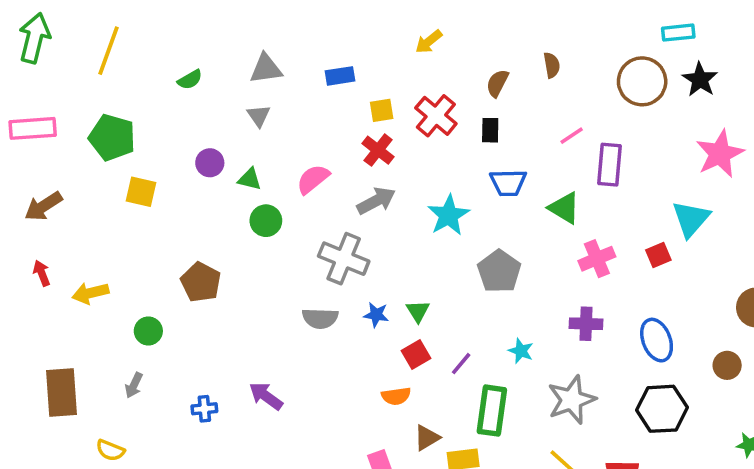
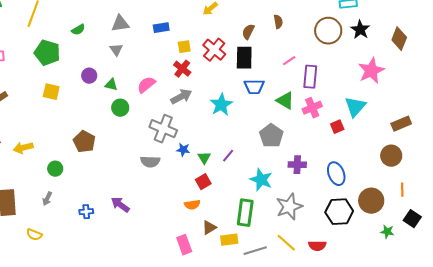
black rectangle: (490, 130) -> (244, 58), size x1.6
green pentagon: (112, 137) -> (47, 53), moved
pink cross: (597, 259) -> (312, 108), moved
gray pentagon: (499, 271) -> (271, 136), moved
blue star: (376, 315) -> (183, 150), moved
cyan star: (521, 351) -> (261, 180), size x1.6
purple line: (461, 364) -> (228, 156), moved
brown circle: (727, 365) -> (371, 201), moved, size x1.6

